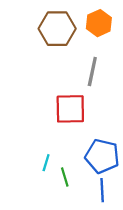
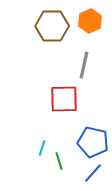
blue line: (102, 190) -> (93, 173), turned 45

